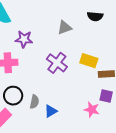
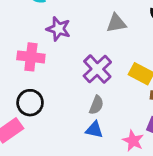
gray semicircle: (34, 102) -> (96, 105), moved
blue triangle: (51, 111) -> (94, 130), moved, turned 32

